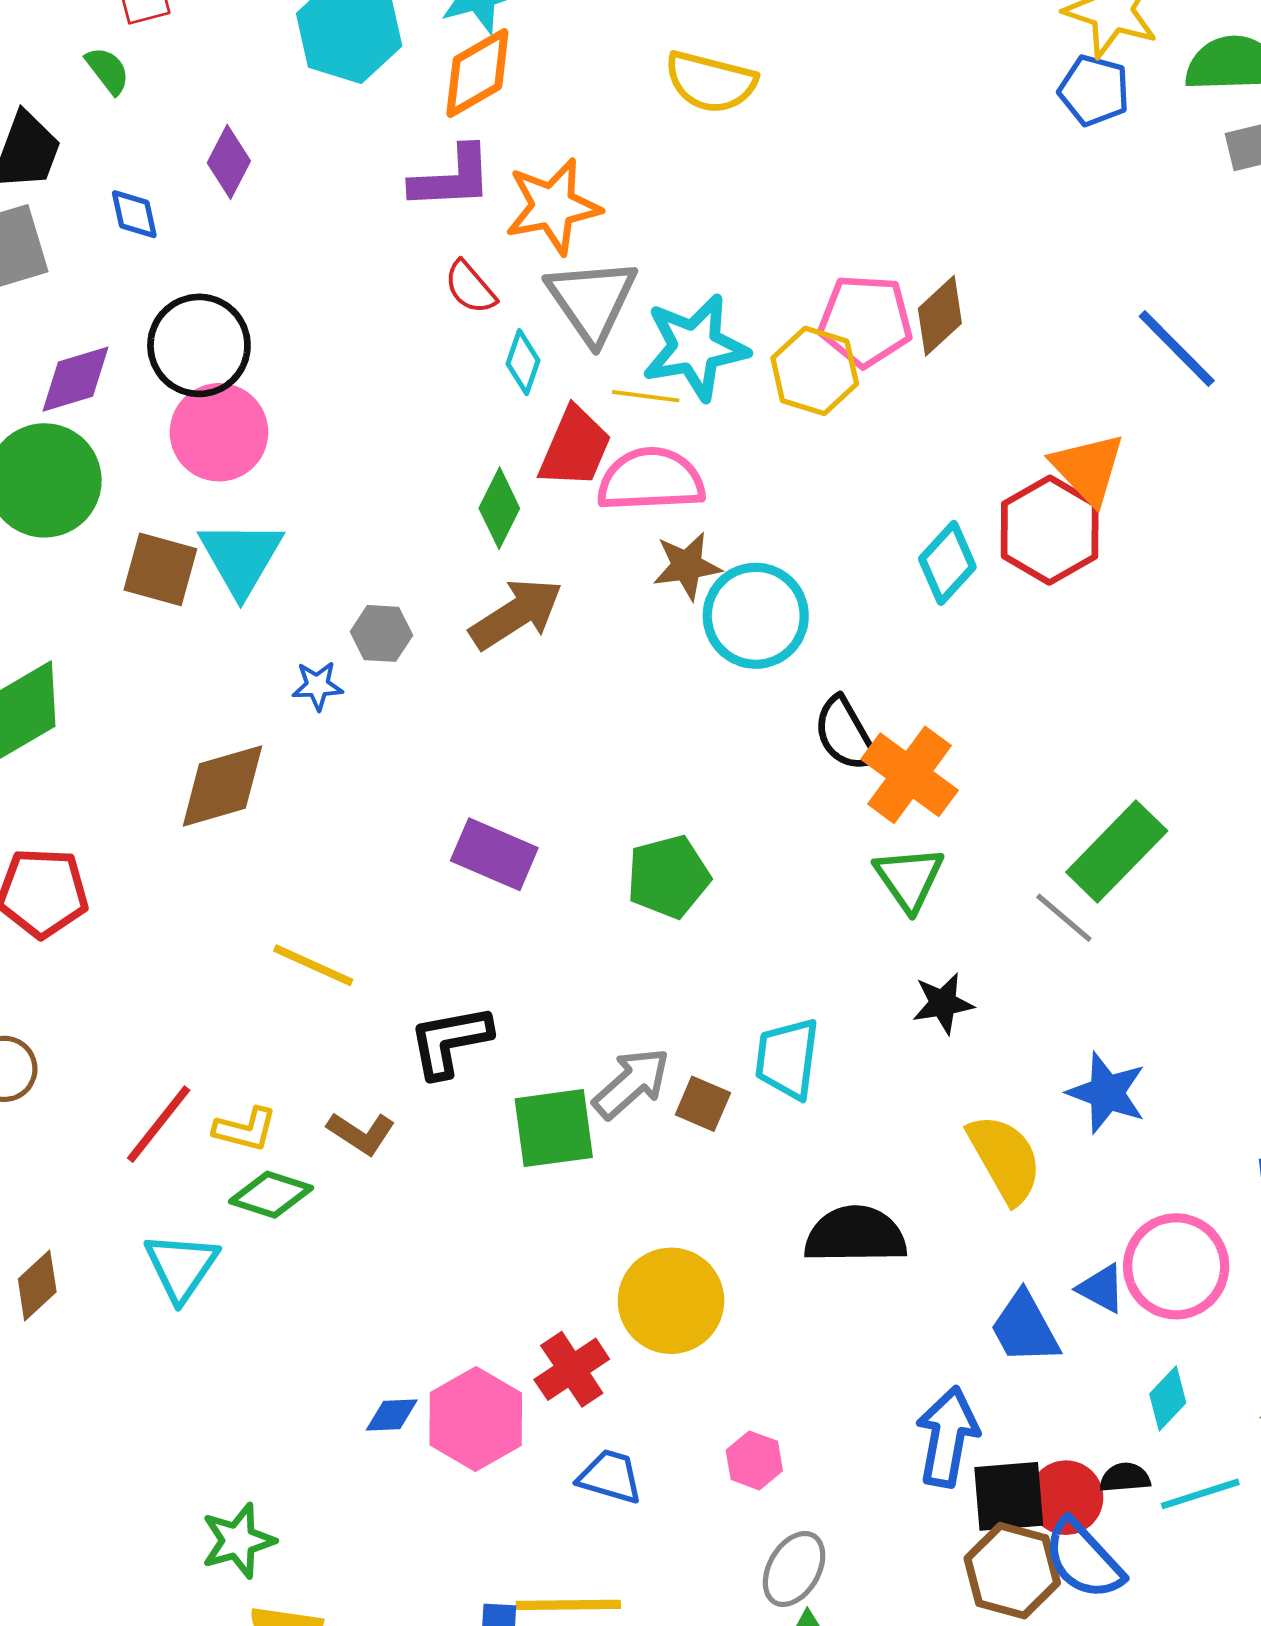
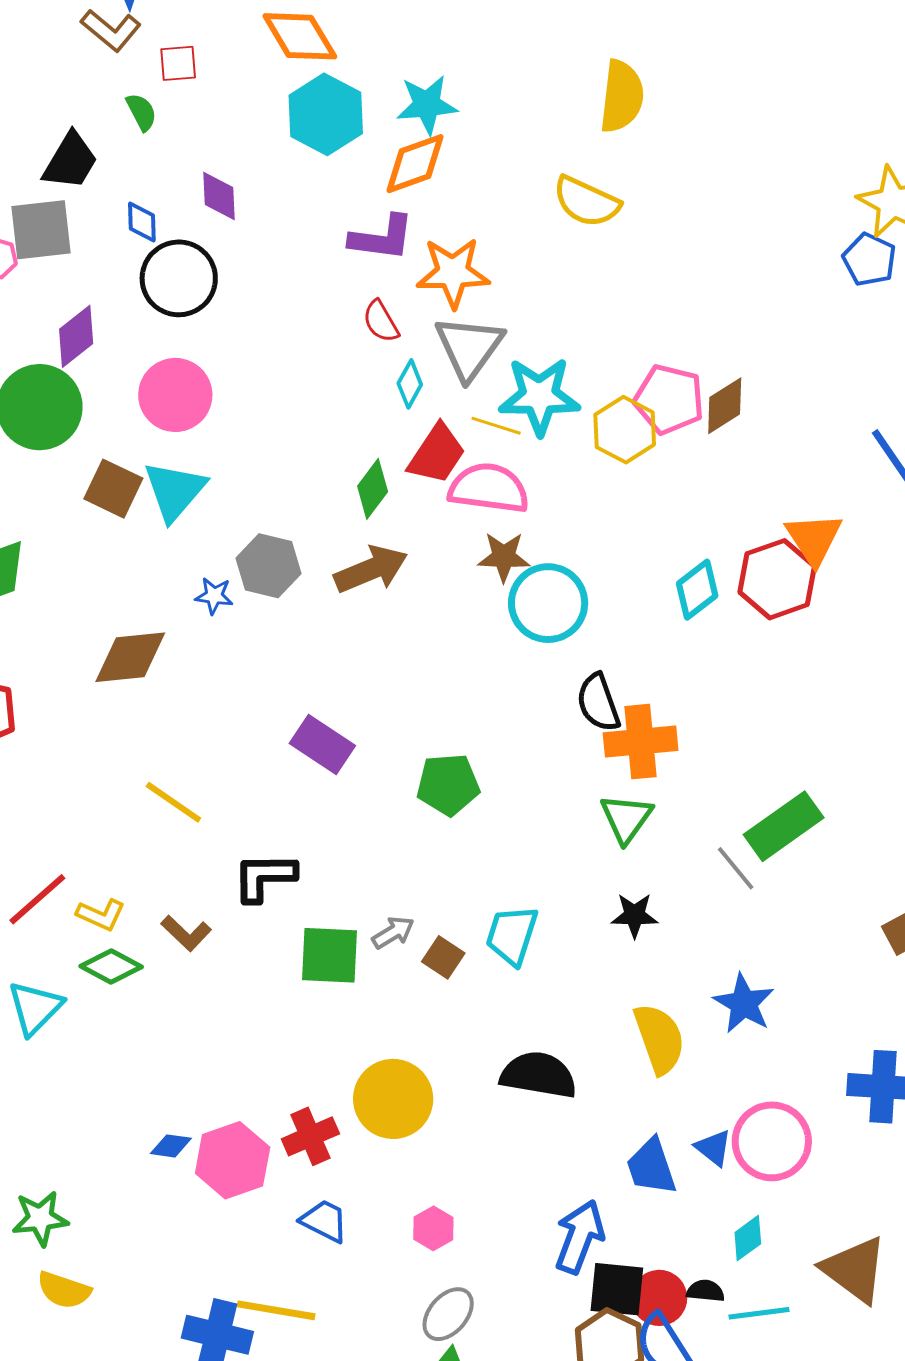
purple diamond: (229, 162) -> (219, 196), turned -40
black circle: (199, 345) -> (179, 278), moved
purple diamond: (76, 379) -> (76, 336), turned -32
gray hexagon: (381, 633) -> (269, 566), size x1.4
orange cross: (910, 775) -> (641, 742), turned 38
gray arrow: (631, 1083) -> (393, 932), size x0.7

